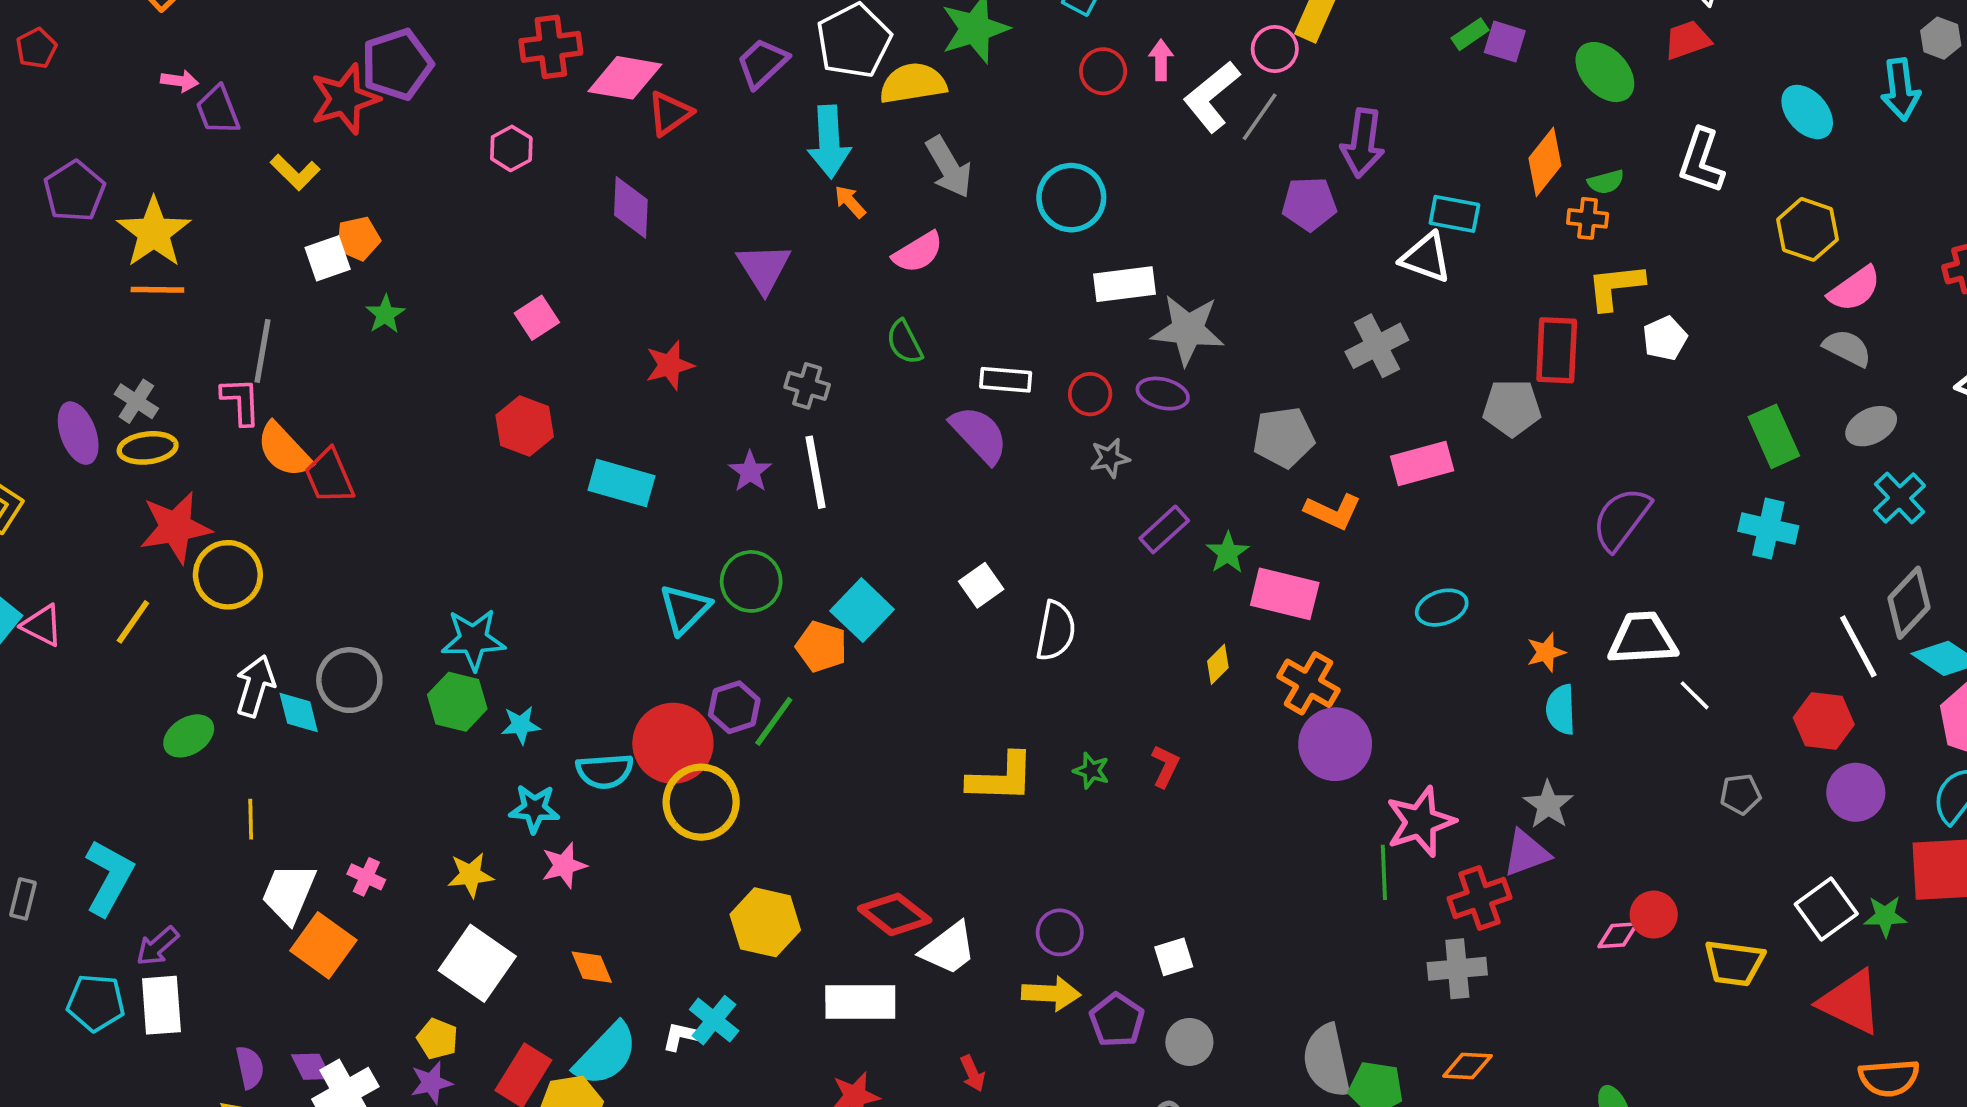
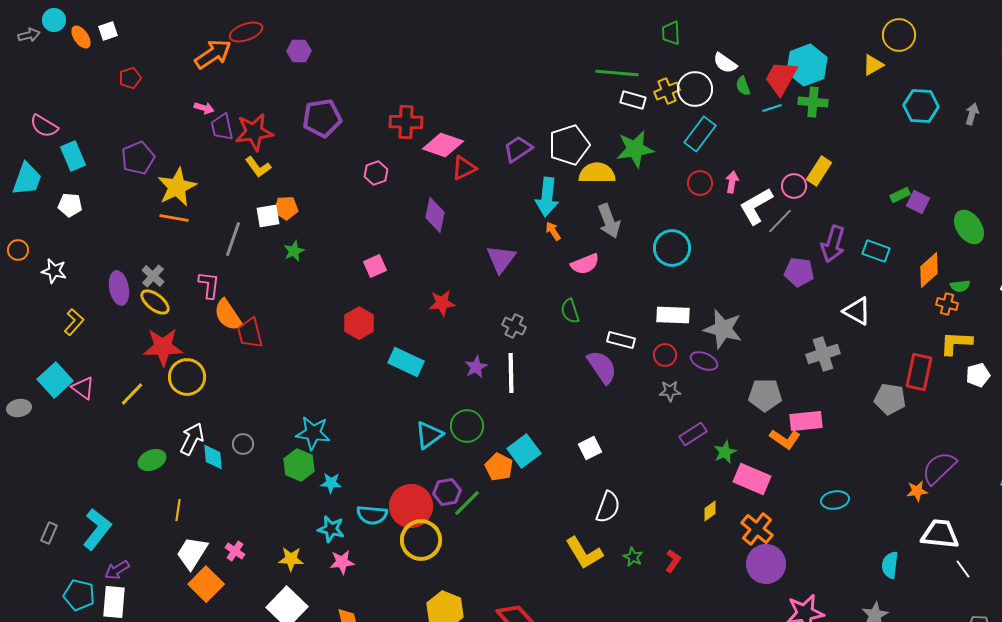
red star: (345, 99) -> (254, 132), moved
cyan rectangle: (1454, 214) -> (876, 251), moved
white rectangle: (1124, 284) -> (673, 315), moved
gray line: (262, 351) -> (233, 239), moved
yellow ellipse: (148, 448) -> (155, 302), turned 36
pink rectangle: (1422, 463) -> (806, 421), moved
white semicircle: (1056, 631) -> (608, 507), moved
orange star: (1546, 652) -> (917, 491), moved
gray circle: (349, 680) -> (243, 444), size x0.6
yellow L-shape: (1001, 778) -> (584, 553), turned 48

